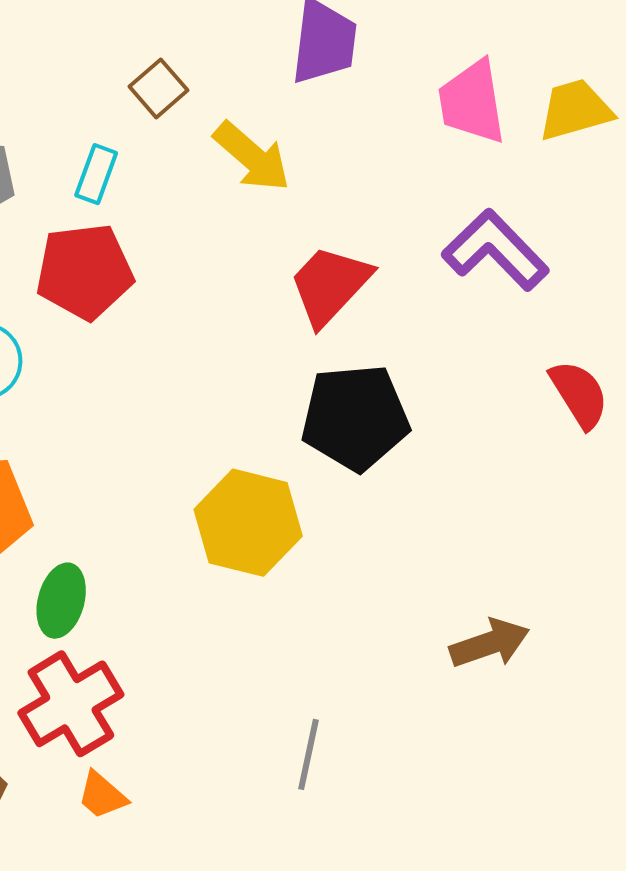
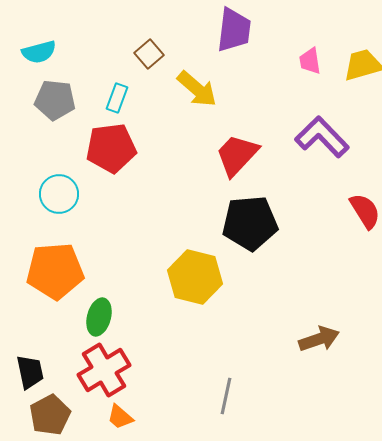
pink trapezoid: (472, 102) -> (310, 61), size x0.6

